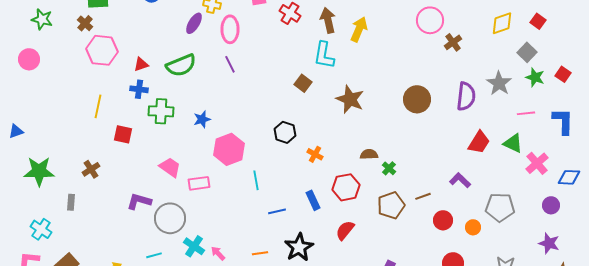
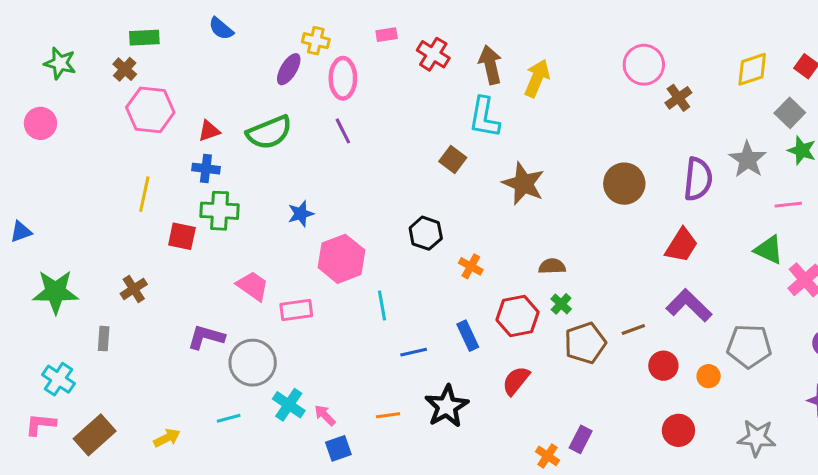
green cross: (161, 111) -> (220, 211), moved
red trapezoid: (479, 142) -> (681, 245), moved
green cross: (389, 168) -> (561, 304), moved
purple L-shape: (460, 180) -> (689, 305), size x1.4

